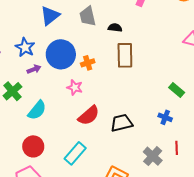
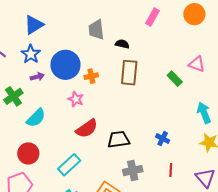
blue triangle: (50, 16) -> (34, 25), moved
green rectangle: (177, 90) -> (175, 79), moved
gray cross: (153, 156) -> (133, 171), moved, turned 30

